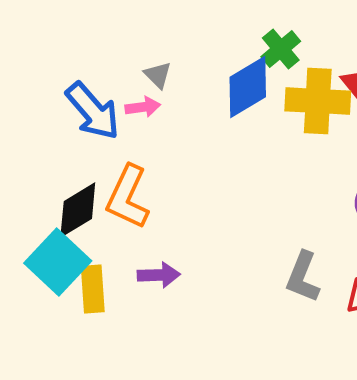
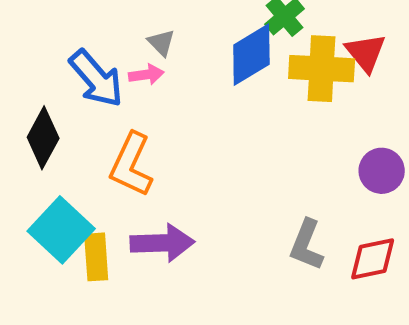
black diamond: (78, 210) -> (43, 138), moved, turned -30
purple arrow: (159, 275) -> (162, 243), size x1.5

